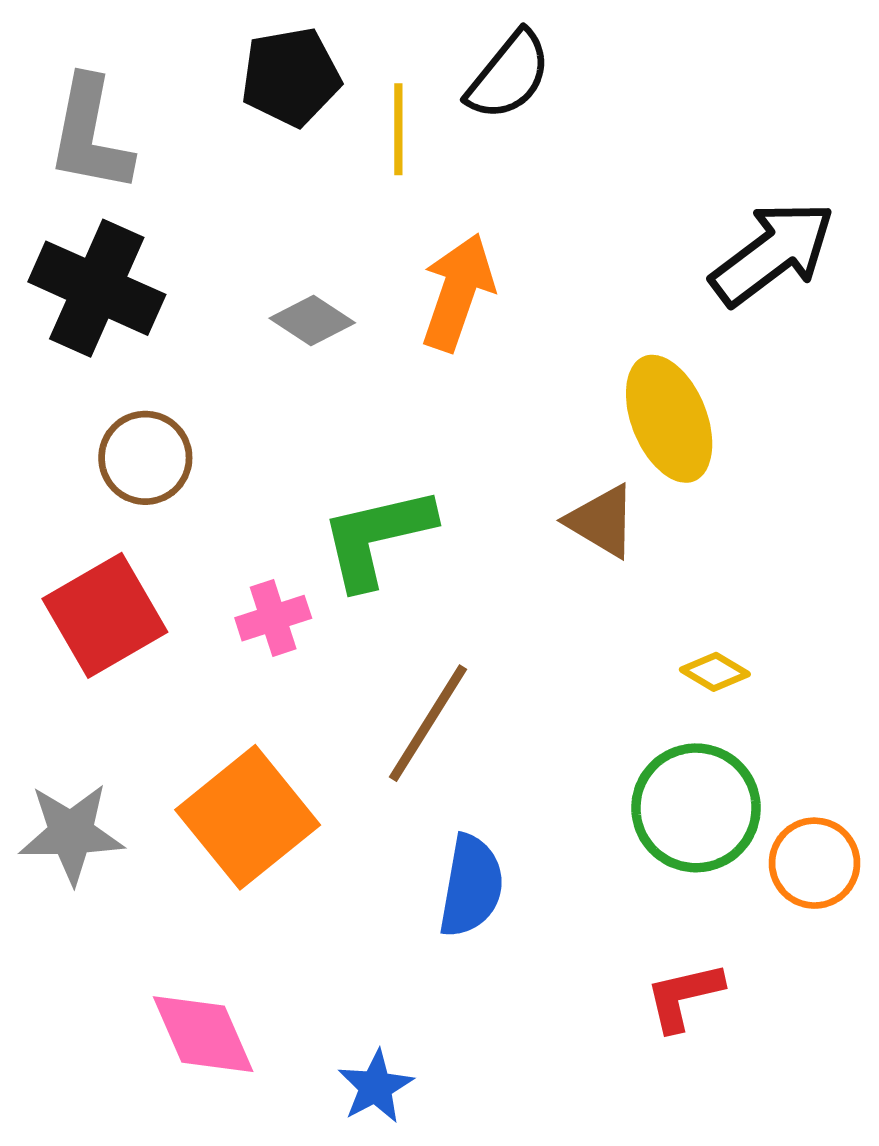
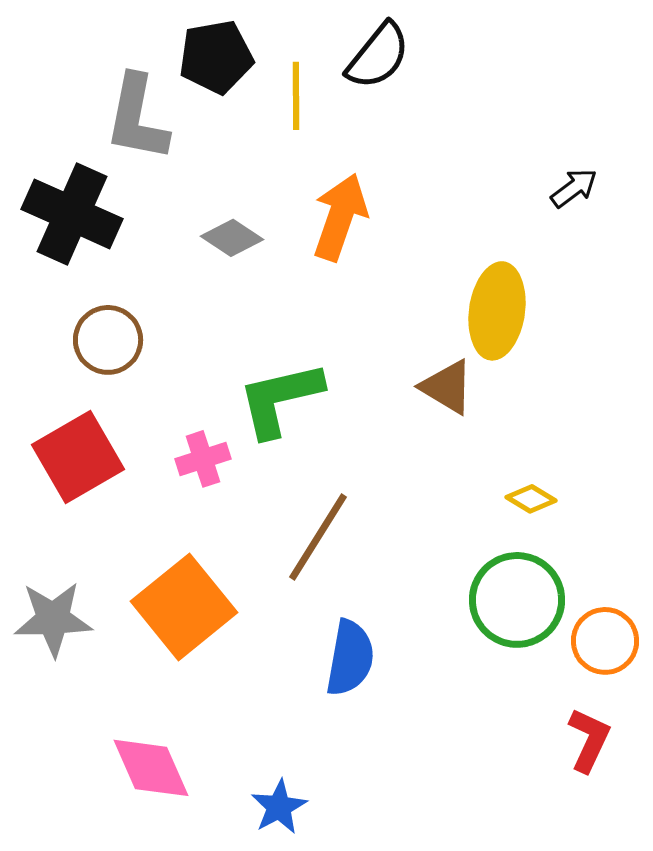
gray L-shape: (90, 135) -> (137, 118), moved
black arrow: (773, 253) -> (574, 188), size x0.5
yellow ellipse: (669, 419) -> (497, 311), turned 30
red L-shape: (684, 996) -> (589, 740), moved, turned 128

